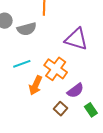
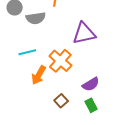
purple triangle: (76, 39) -> (84, 33), turned -35
purple semicircle: (75, 91) -> (91, 84), moved

